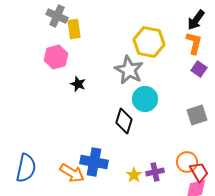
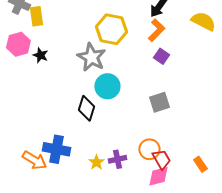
orange L-shape: (194, 43) -> (156, 30), turned 30
black star: (78, 84) -> (40, 55), moved

